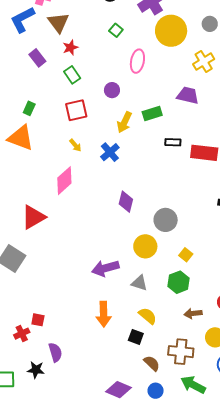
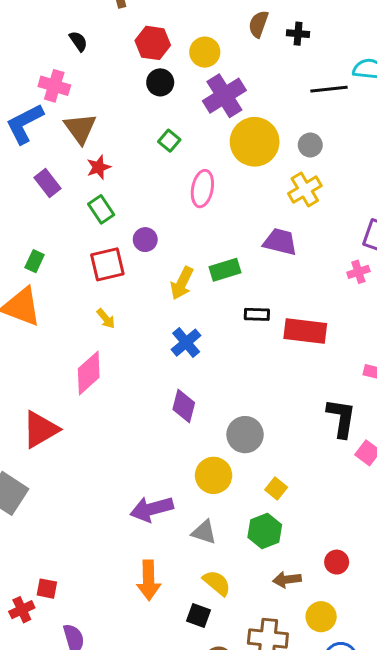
gray circle: (210, 24) -> (310, 145), moved
purple circle: (112, 90) -> (145, 240), moved
blue cross: (110, 152) -> (186, 343), moved

